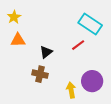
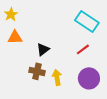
red line: (78, 45) -> (83, 49), moved
yellow arrow: (71, 90) -> (57, 77), moved

